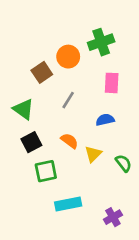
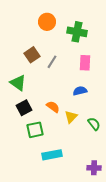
green cross: (101, 42) -> (77, 32), turned 30
orange circle: (68, 57) -> (47, 22), moved
gray line: (68, 100) -> (52, 62), moved
purple cross: (113, 217) -> (94, 168), moved, turned 32

